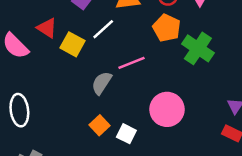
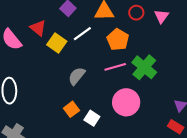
orange pentagon: (167, 28) -> (118, 40), moved
green cross: (198, 48) -> (144, 67), moved
pink line: (132, 63) -> (115, 67), moved

